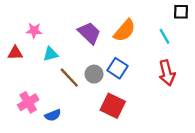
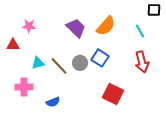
cyan triangle: (50, 54) -> (38, 63), moved
pink cross: (28, 102) -> (24, 87), turned 30
red square: (113, 106) -> (113, 94), moved
blue semicircle: (53, 115) -> (53, 102), moved

